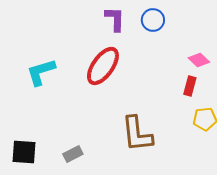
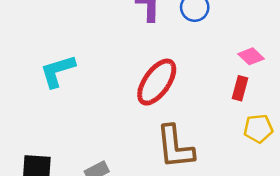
red ellipse: (103, 66) -> (157, 82), moved

